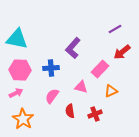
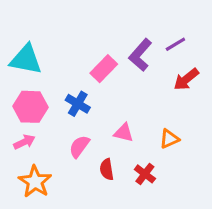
purple L-shape: (73, 48) -> (140, 55), moved
blue cross: (51, 68) -> (78, 104), turned 35
pink rectangle: (100, 69) -> (104, 69), moved
red cross: (95, 114) -> (145, 174), turned -32

